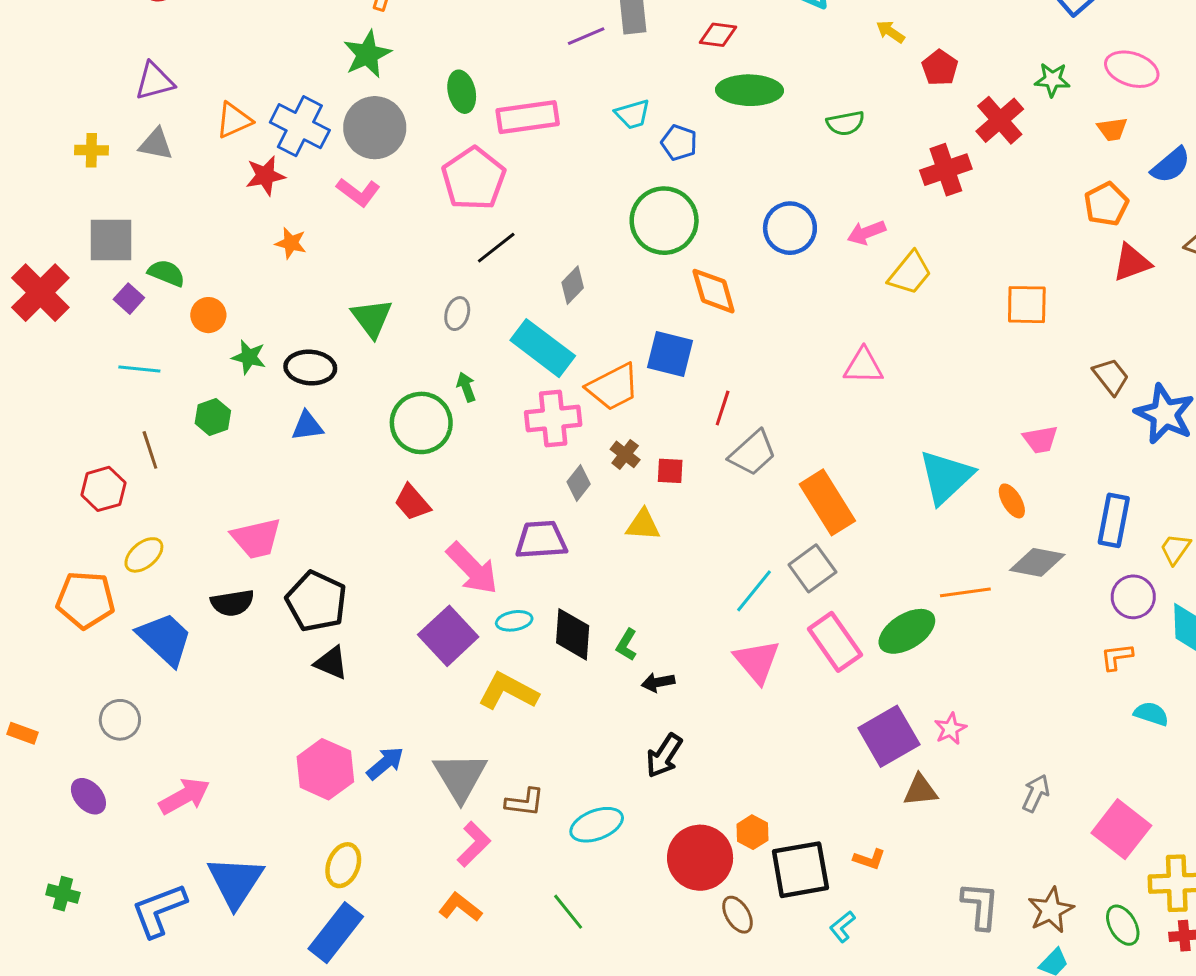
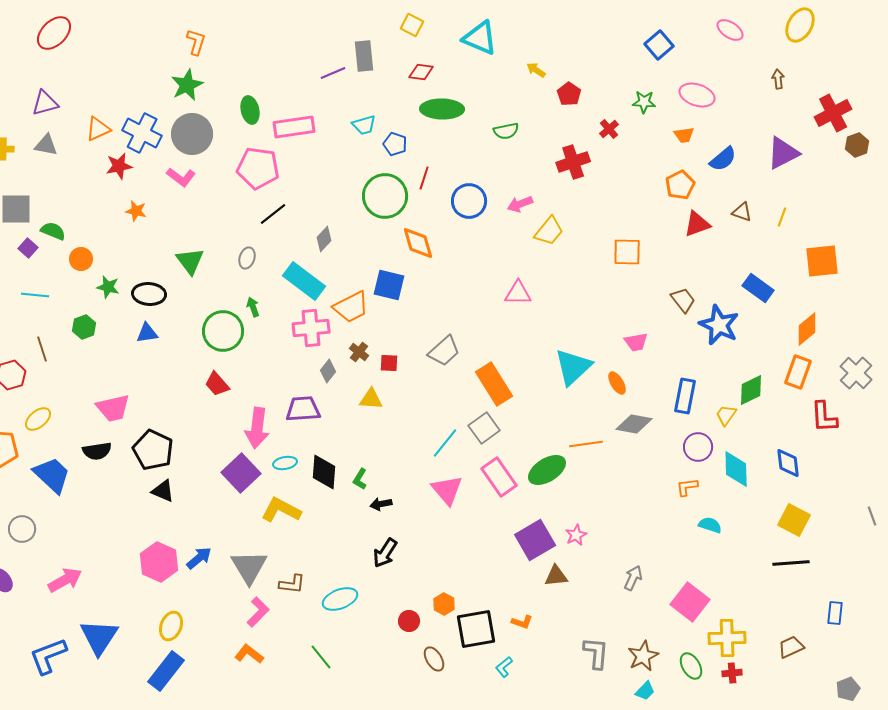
red cross: (1000, 120) -> (609, 129), size x0.6
pink pentagon: (474, 179) -> (258, 168), turned -30
red line: (723, 408) -> (424, 178), moved
pink arrow: (472, 568) -> (257, 428), turned 51
red circle: (700, 858) -> (409, 621), size x0.5

